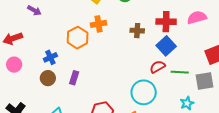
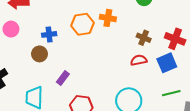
red semicircle: (157, 67) -> (139, 60), moved
green line: (180, 72) -> (171, 93), turned -36
purple rectangle: (74, 78) -> (63, 78), moved

